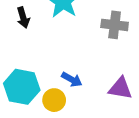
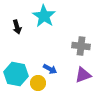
gray cross: (115, 25) -> (81, 46), moved
purple triangle: (120, 88) -> (83, 75), turned -30

